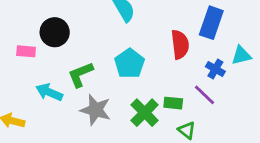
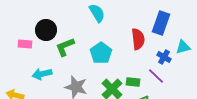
green L-shape: (81, 74) -> (65, 47), moved
cyan arrow: (49, 92) -> (42, 74), turned -36

